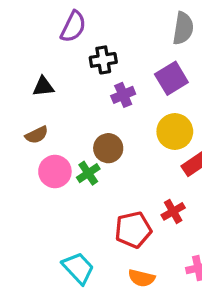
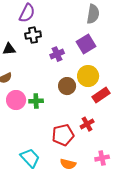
black cross: (103, 60) -> (33, 35), moved
brown circle: (108, 148) -> (67, 86), moved
green cross: (88, 173) -> (36, 101), turned 32

